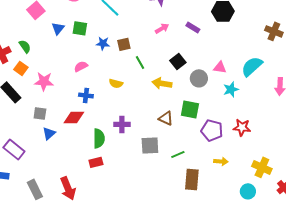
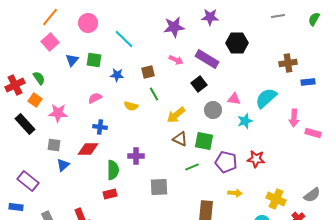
purple rectangle: (193, 27) -> (207, 59), size x1.6
pink arrow: (162, 28) -> (176, 60), turned 56
brown cross: (274, 31) -> (288, 63), turned -30
brown square: (124, 44) -> (148, 72), moved
black square: (178, 61) -> (199, 84), moved
yellow semicircle: (116, 83) -> (131, 106), moved
yellow arrow: (162, 83) -> (176, 115), turned -48
brown triangle: (166, 118) -> (180, 139), moved
gray square: (150, 145) -> (159, 187), moved
green line: (178, 154) -> (192, 167), moved

